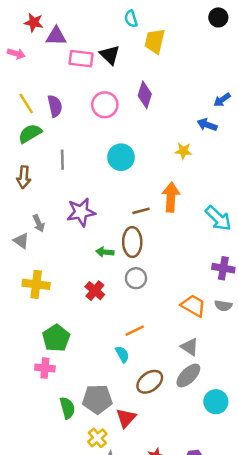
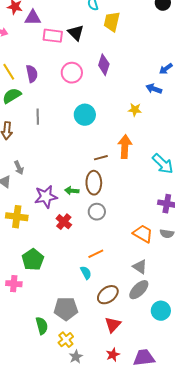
purple star: (81, 212) -> (46, 197), moved
pink cross: (45, 368) -> (14, 284), moved
green semicircle: (67, 408) -> (42, 326), moved
red triangle: (126, 418) -> (113, 325), moved

